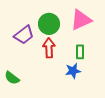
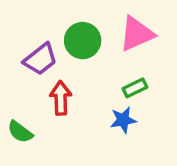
red arrow: (49, 48) -> (61, 98), moved
green rectangle: (80, 52) -> (135, 88), turned 64

